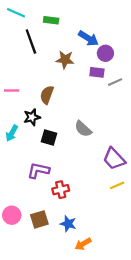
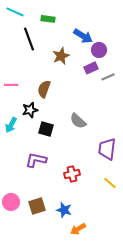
brown star: (65, 60) -> (61, 56), turned -30
purple rectangle: (97, 72) -> (91, 68), turned -32
purple trapezoid: (114, 159) -> (107, 149), turned 50
yellow line: (117, 185) -> (110, 183), moved, turned 64
red cross: (61, 190) -> (72, 174), moved

